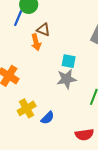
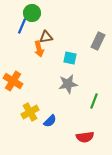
brown triangle: (43, 30) -> (46, 37), turned -32
cyan square: (69, 61) -> (70, 58), moved

